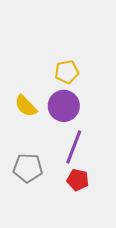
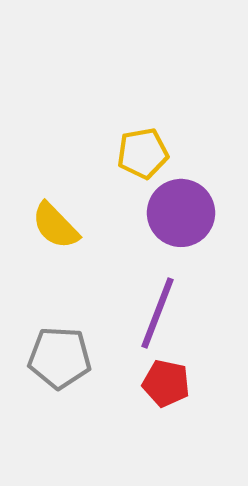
purple circle: (64, 106) -> (181, 213), moved

